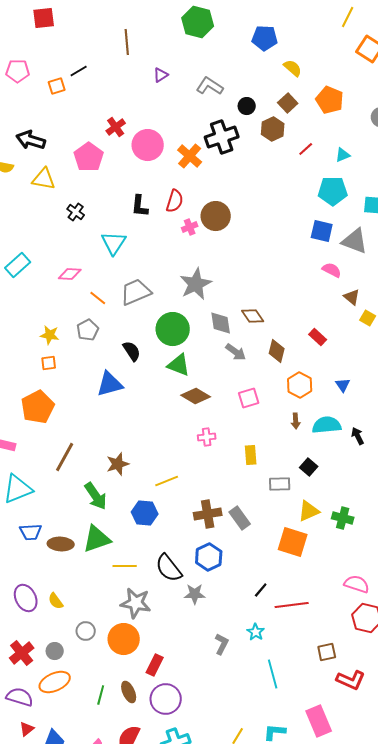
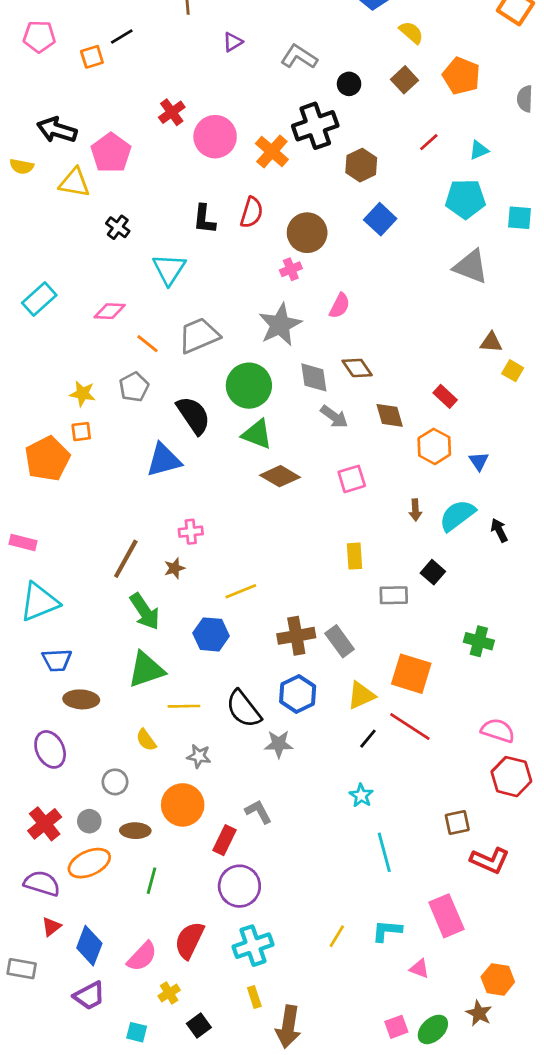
brown hexagon: (273, 129) -> (361, 165), moved
pink pentagon: (89, 157) -> (111, 153), moved
pink cross: (190, 227) -> (291, 269), moved
blue square: (322, 231) -> (380, 219), moved, turned 30
gray triangle: (355, 241) -> (471, 267), moved
pink semicircle: (332, 270) -> (340, 306), moved, turned 90
brown triangle: (352, 297) -> (491, 342), turned -36
black semicircle: (132, 351) -> (193, 415), size x1.4
brown diamond: (277, 351) -> (390, 415), turned -30
orange hexagon: (300, 385) -> (434, 446), moved
orange pentagon: (38, 407) -> (47, 459), moved
cyan semicircle: (327, 425) -> (457, 515), turned -32
pink cross: (207, 437) -> (191, 532), moved
brown line: (65, 457) -> (126, 559), moved
brown star: (118, 464) -> (175, 568), size x0.7
yellow triangle: (309, 511) -> (361, 695), moved
brown ellipse: (61, 544) -> (81, 699), moved
yellow semicircle: (56, 601) -> (146, 740), moved
gray star: (136, 603) -> (199, 756), size x0.6
red line: (292, 605) -> (410, 726), moved, turned 40
gray circle: (86, 631) -> (115, 782), moved
gray L-shape: (222, 644) -> (258, 812), moved, turned -55
brown ellipse: (129, 692) -> (135, 831), moved, turned -65

